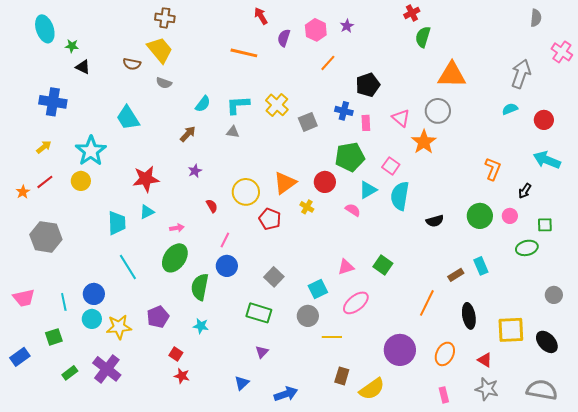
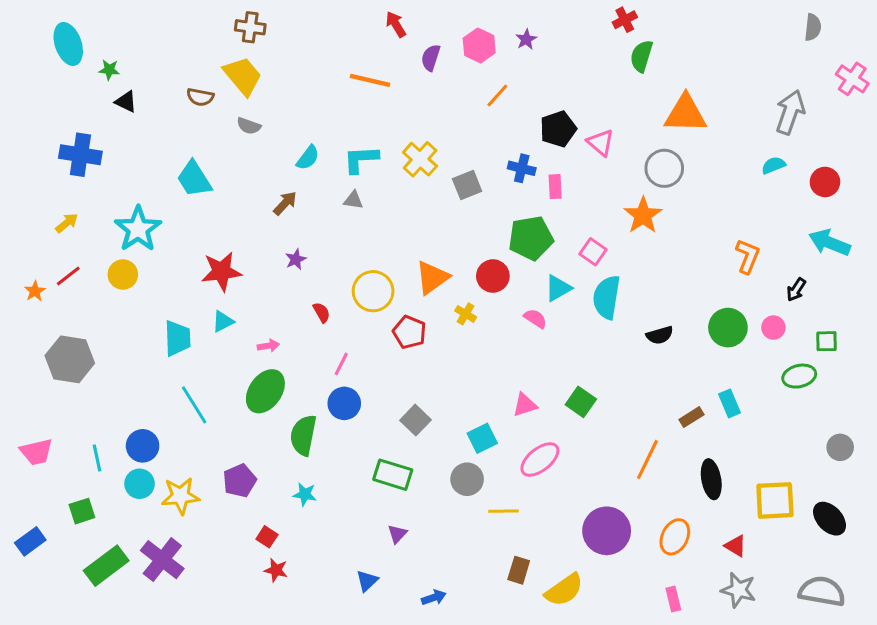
pink triangle: (401, 118) -> (601, 143), moved
green rectangle: (70, 373) -> (106, 566), size x1.8
blue arrow: (286, 394) -> (434, 597), size x0.7

